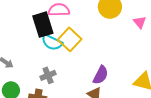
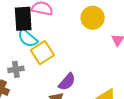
yellow square: (70, 39) -> (42, 53), moved

